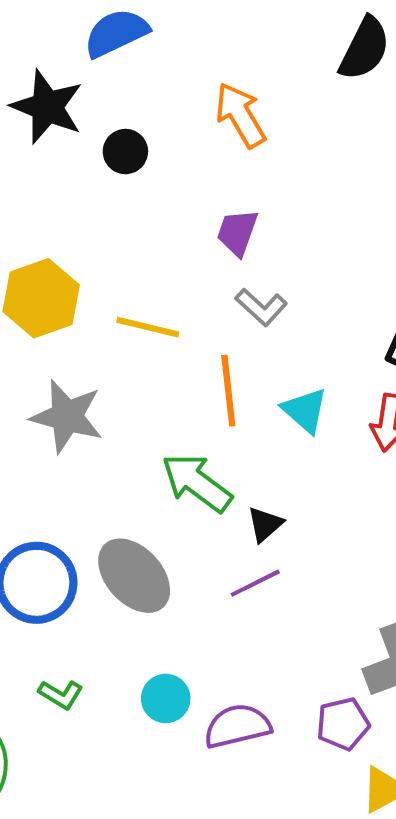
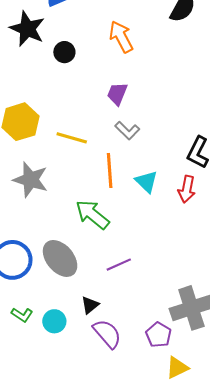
black triangle: (265, 524) -> (90, 305), moved
cyan circle: (166, 698) -> (54, 321), moved
purple pentagon: (343, 724) -> (158, 335), turned -30
purple semicircle: (237, 726) -> (107, 334), turned 60

